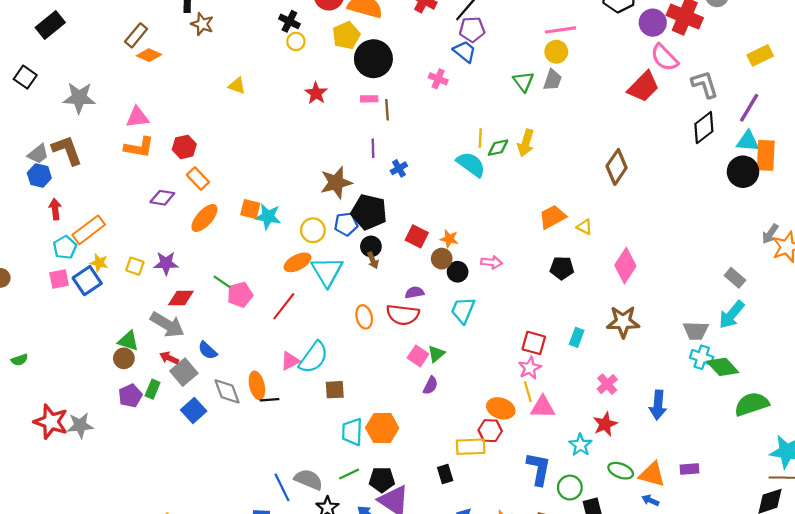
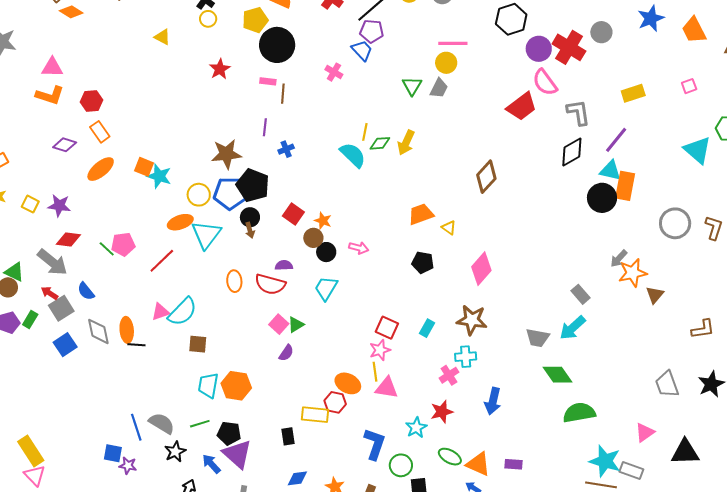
yellow triangle: (237, 86) -> (162, 37), moved
blue pentagon: (346, 224) -> (230, 193), size x1.5
green line: (222, 282) -> (107, 249), moved
cyan cross: (702, 357) -> (466, 357), moved, turned -30

